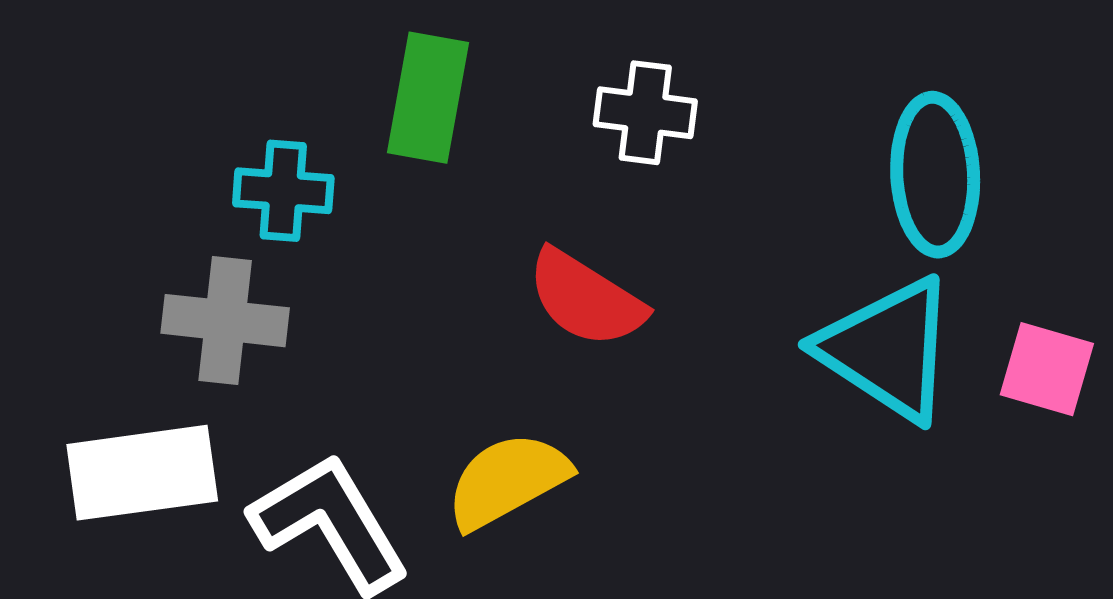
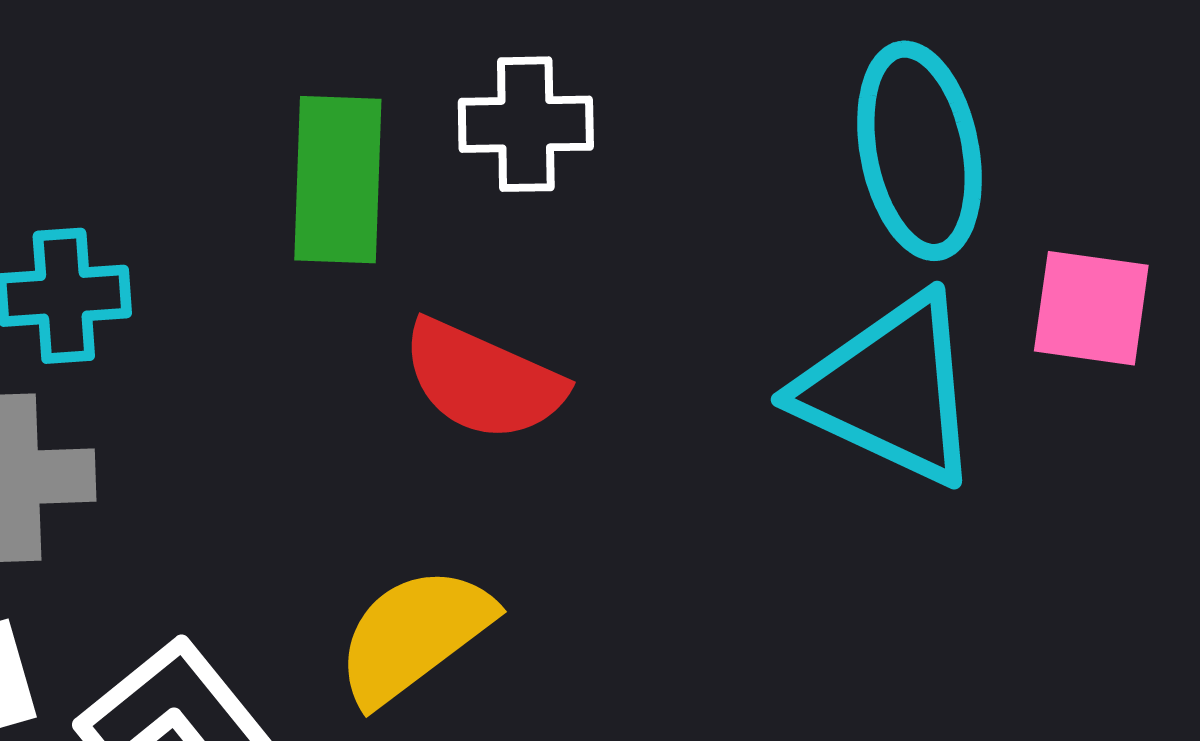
green rectangle: (428, 98) -> (338, 180), moved
pink square: (1047, 369) -> (1091, 308), moved

